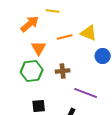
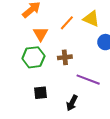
orange line: (65, 37) -> (67, 23), turned -35

